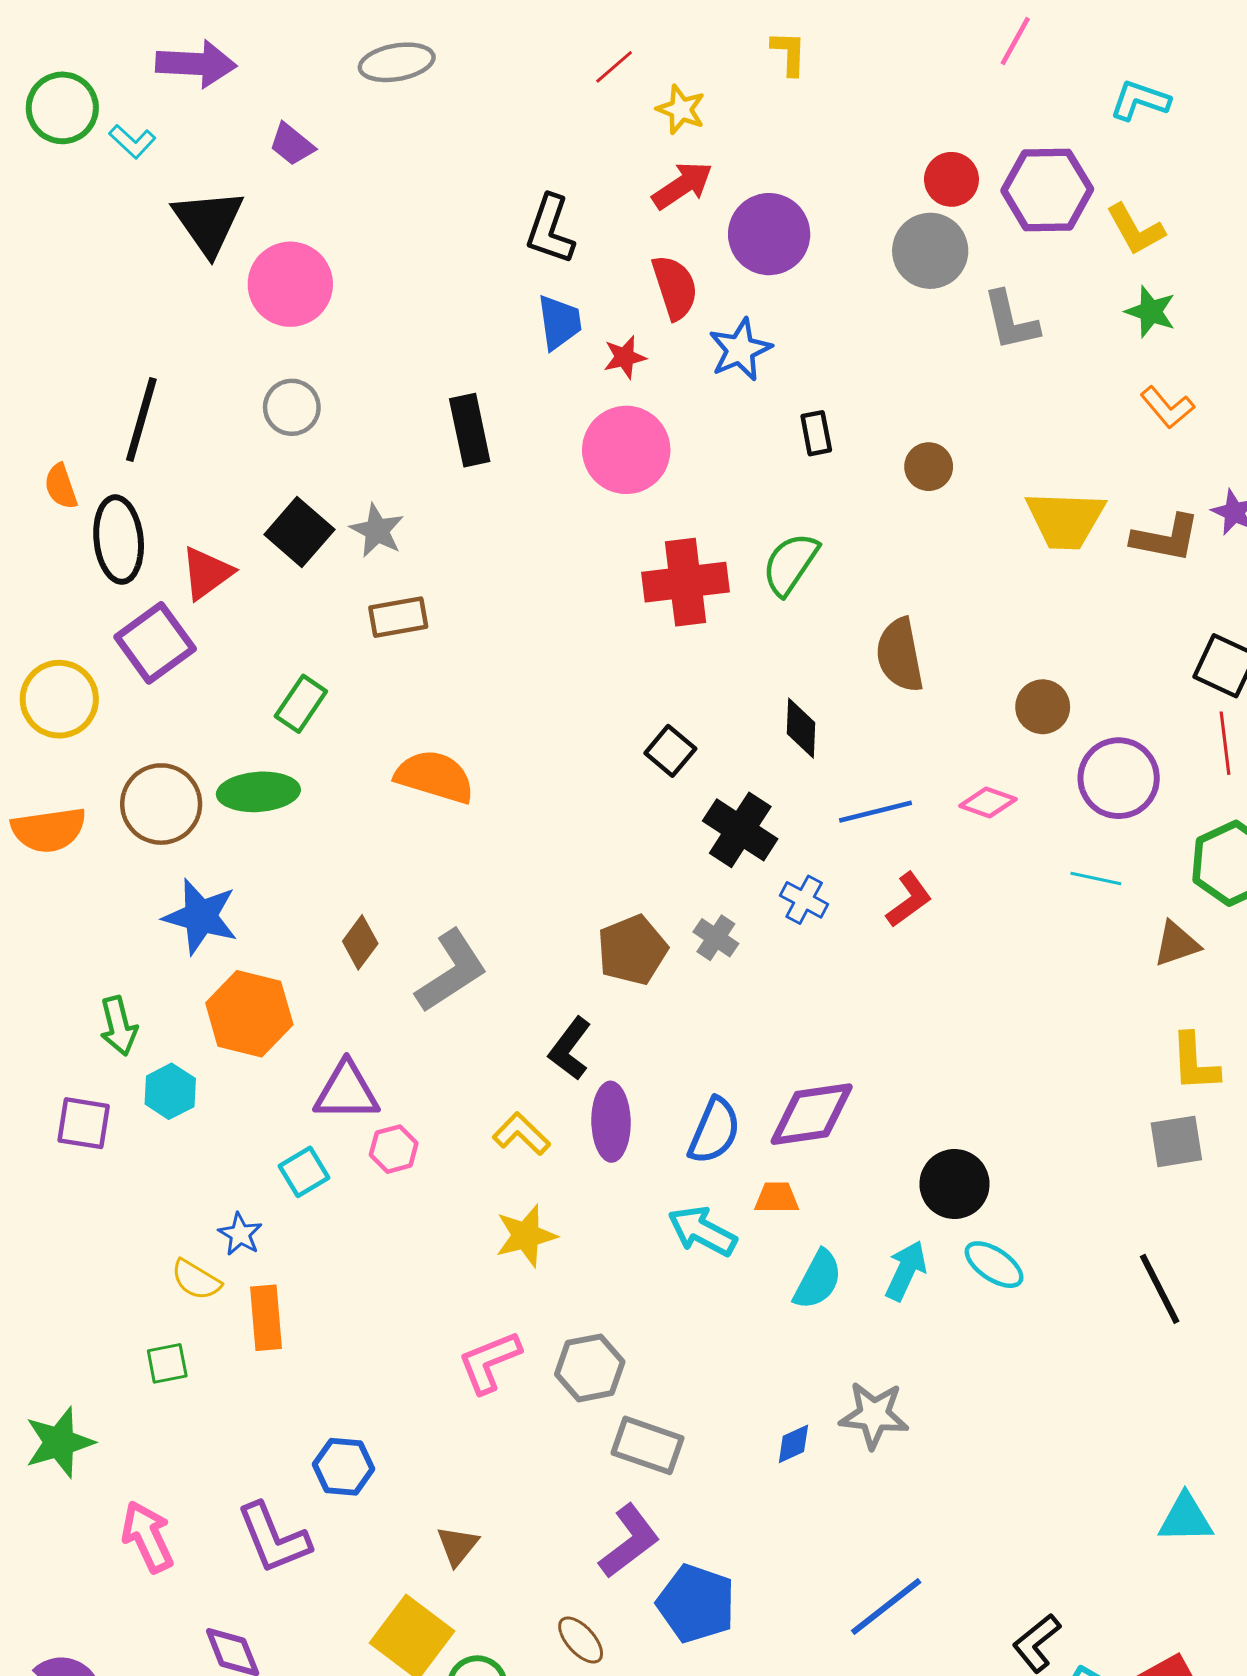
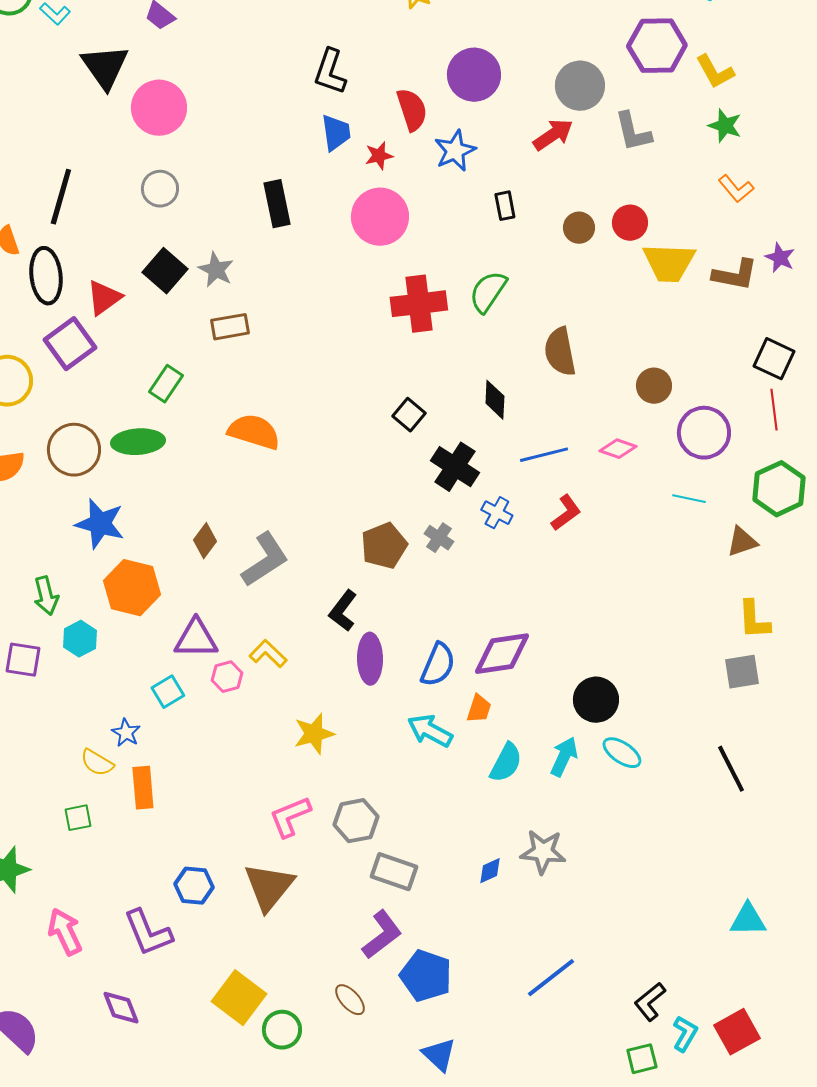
red circle: (951, 179) -> (630, 223), moved
red arrow: (682, 185) -> (553, 135), moved
yellow L-shape: (521, 1134) -> (268, 654), moved
orange trapezoid: (777, 1198) -> (479, 709), turned 108
brown triangle: (457, 1546) -> (269, 887), moved, size x1.8

